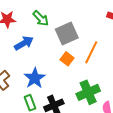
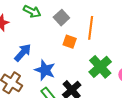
gray square: (67, 33) -> (61, 18), size x0.7
blue arrow: (24, 43) -> (23, 53), moved

